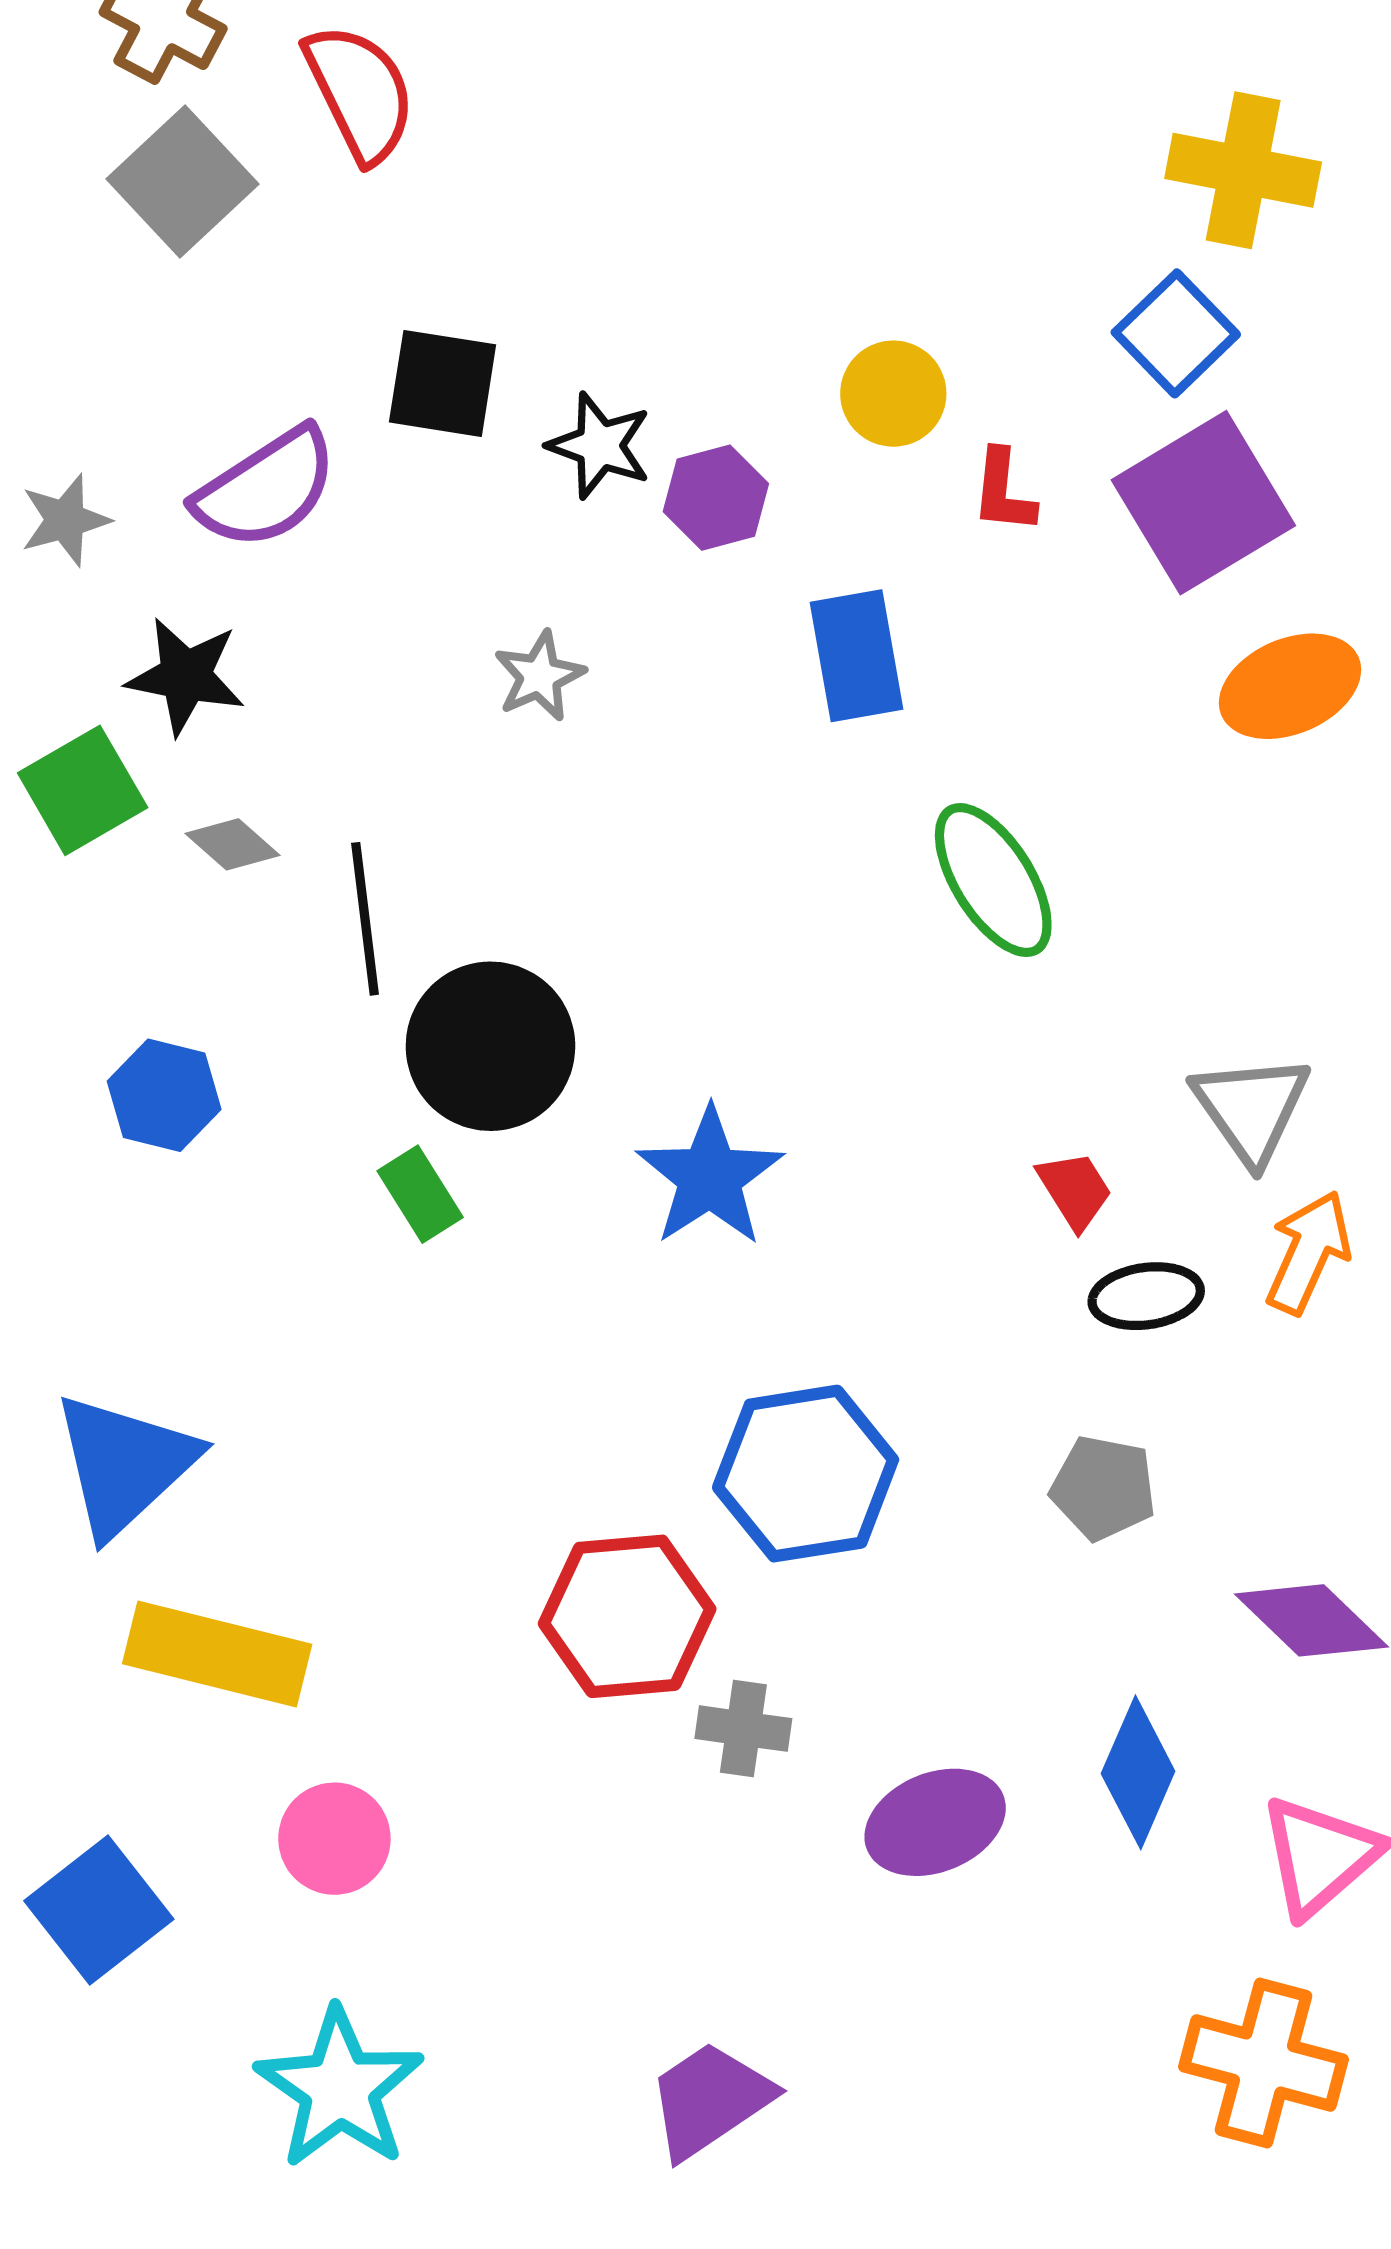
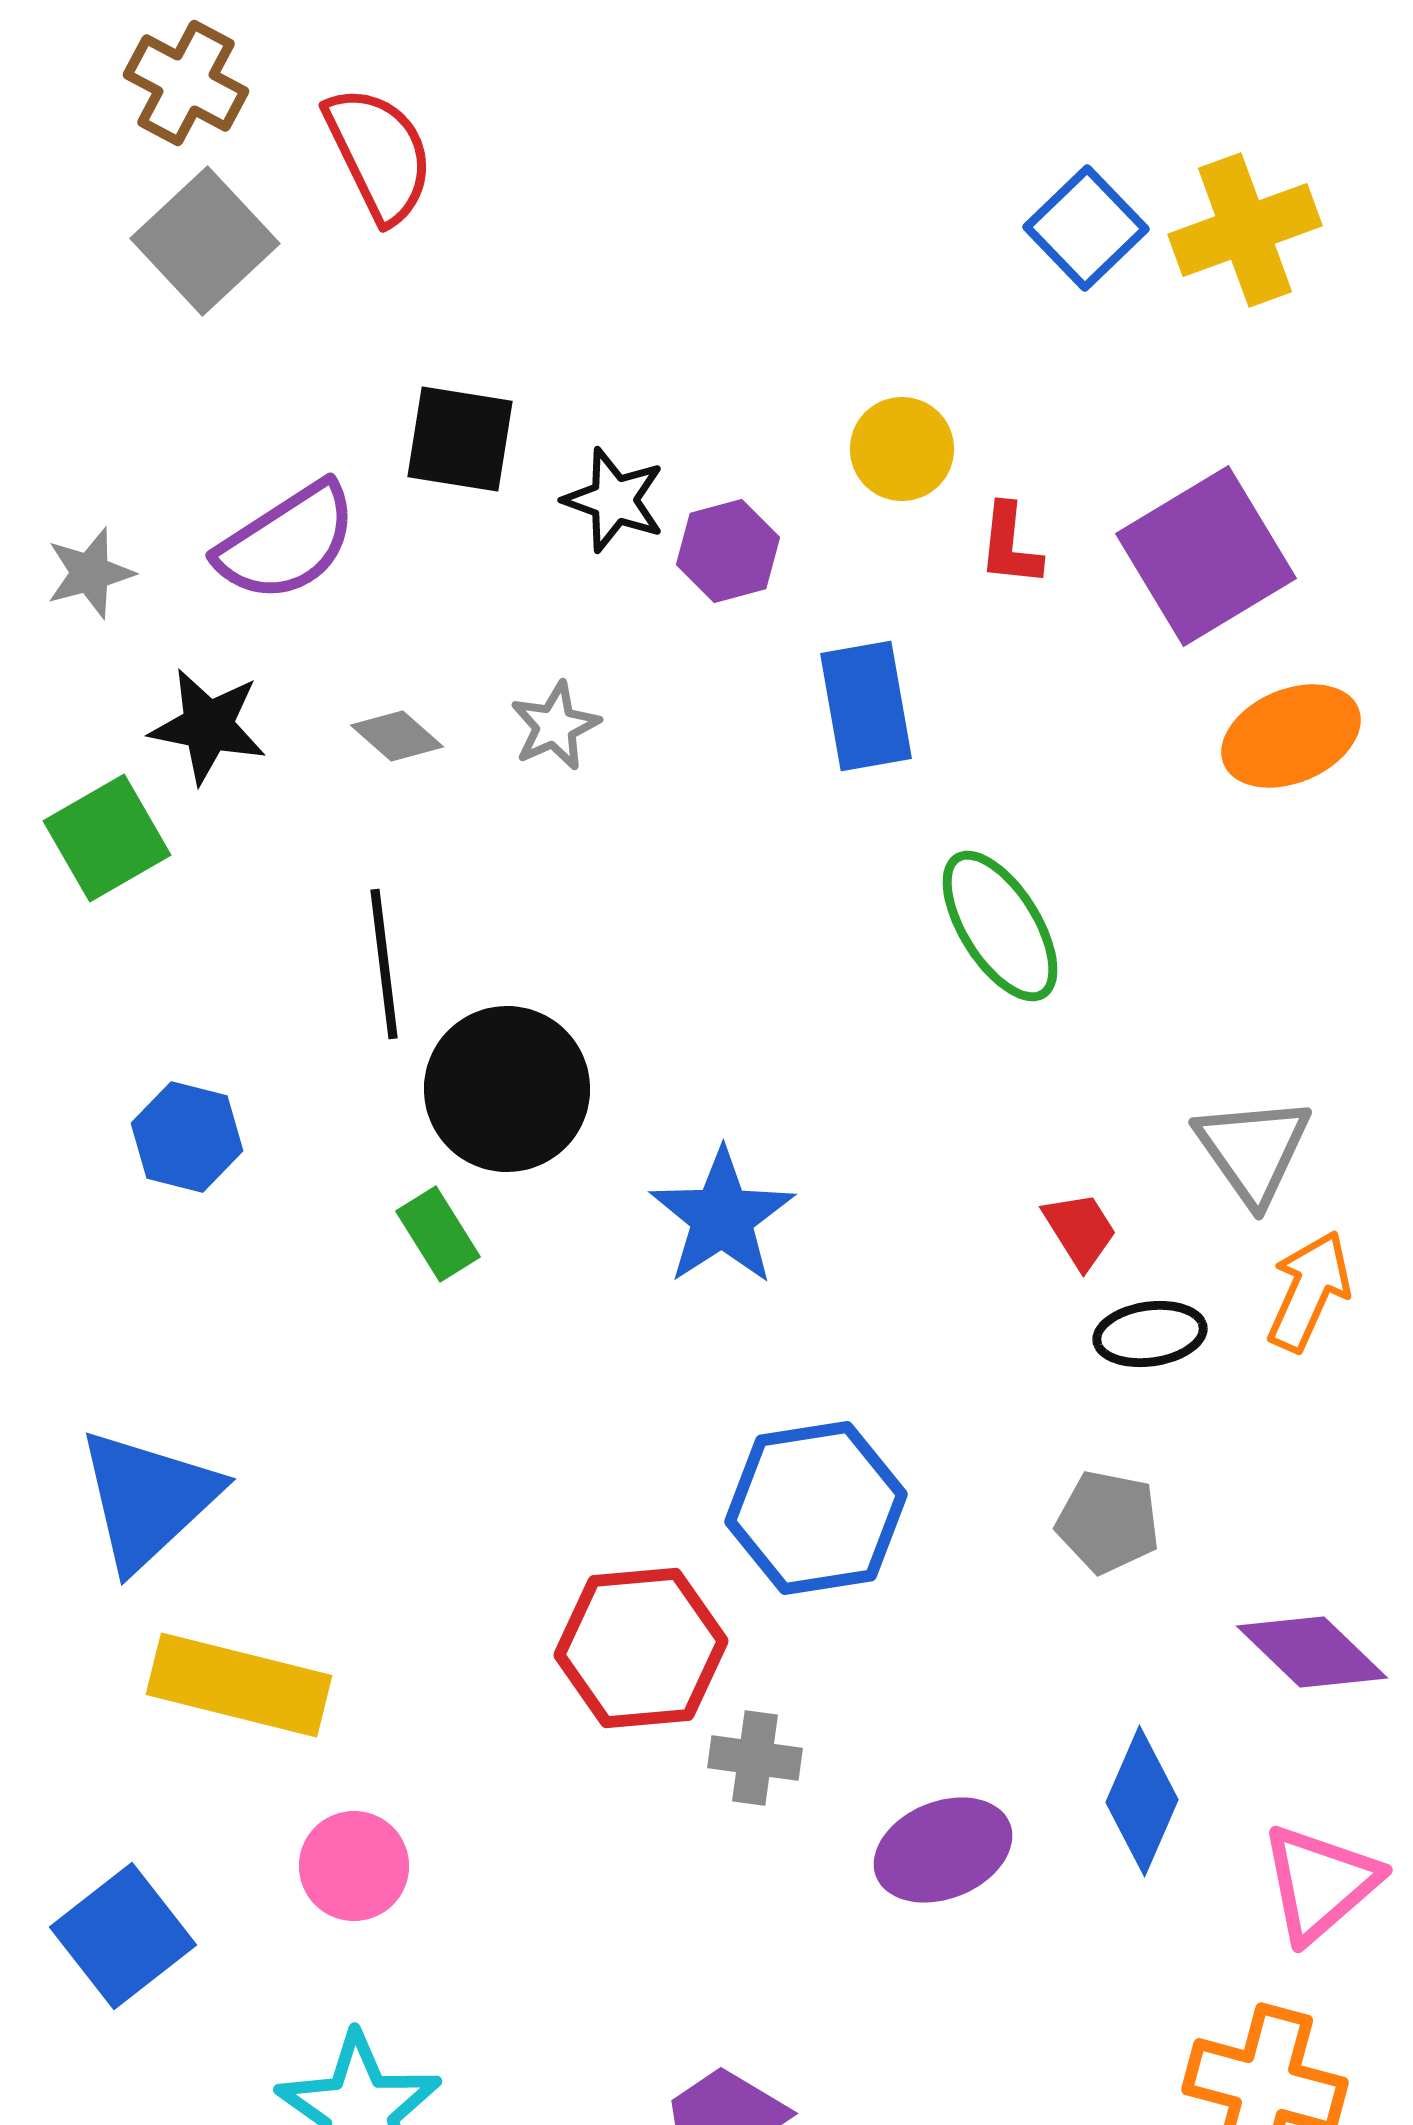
yellow cross: (1243, 170) -> (1245, 230), turned -31
blue square: (1176, 333) -> (1086, 228), moved
gray diamond: (232, 844) -> (397, 736), moved

